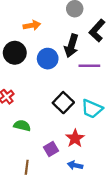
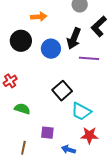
cyan trapezoid: (92, 109) -> (81, 111), moved
red star: (75, 138) -> (89, 135), moved, turned 30
purple square: (51, 149) -> (47, 133), turned 32

